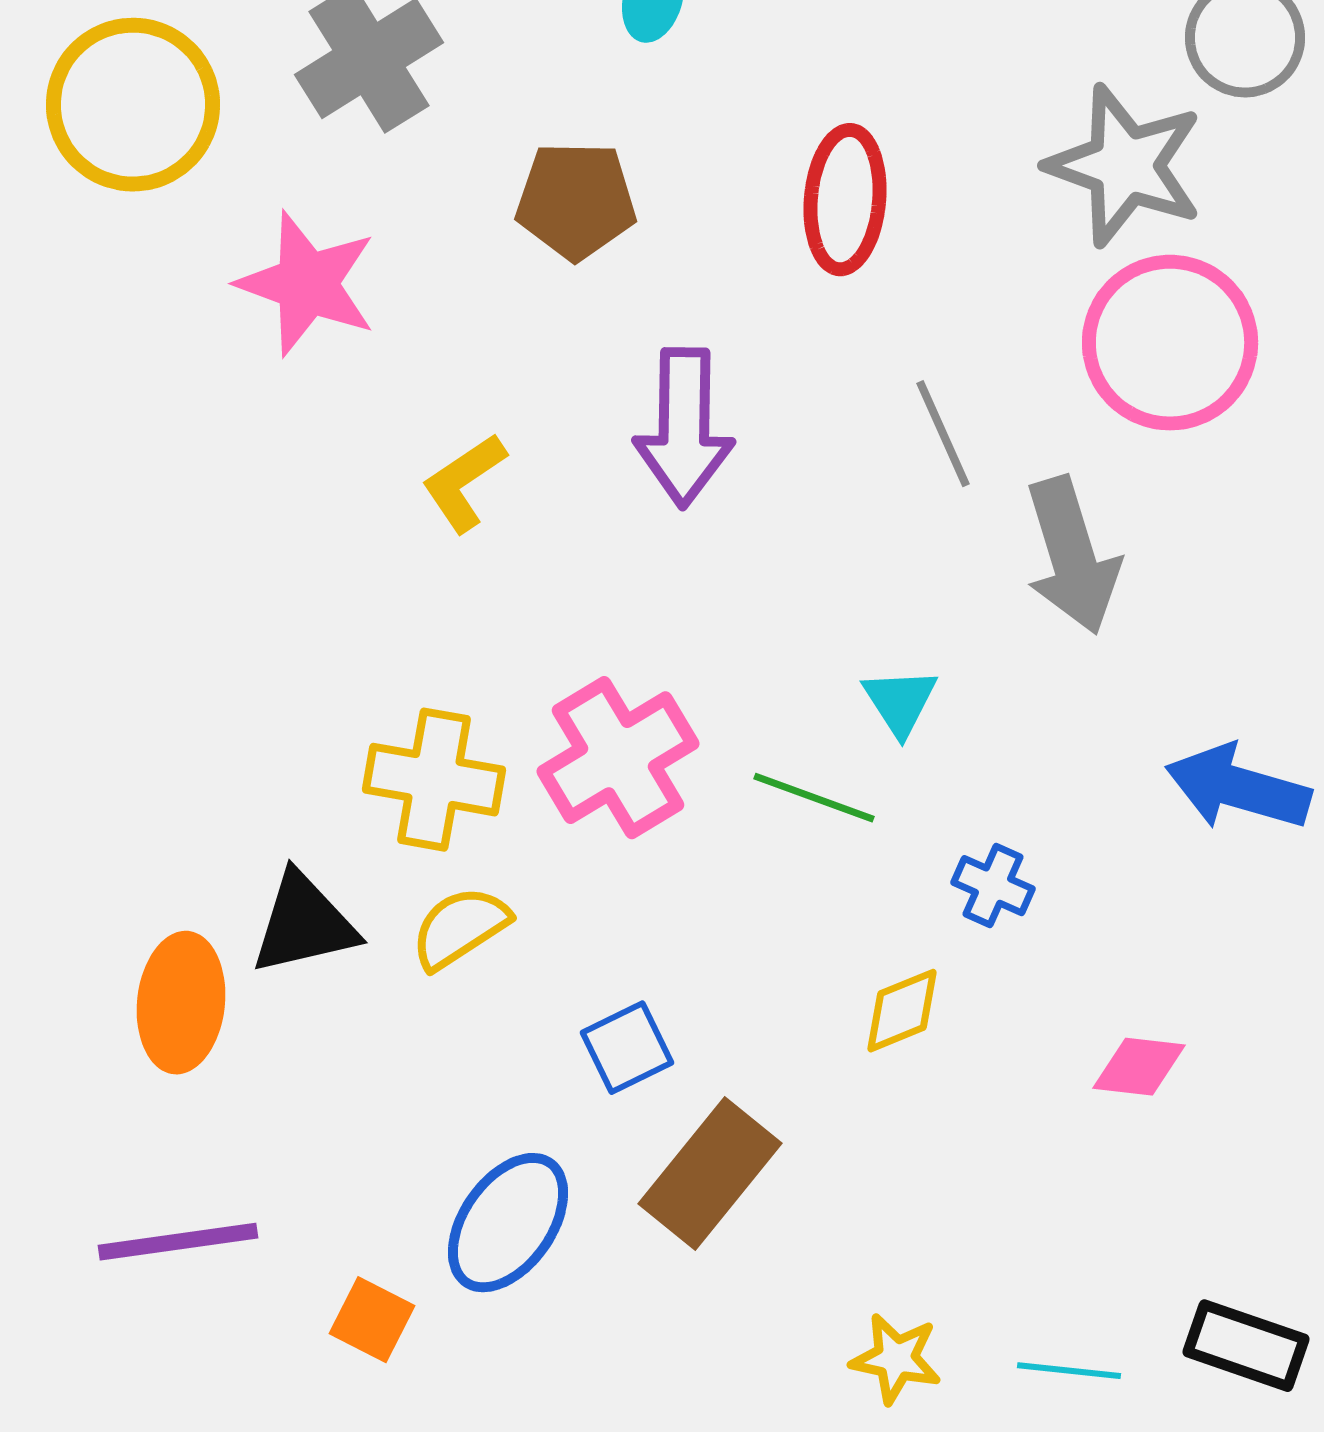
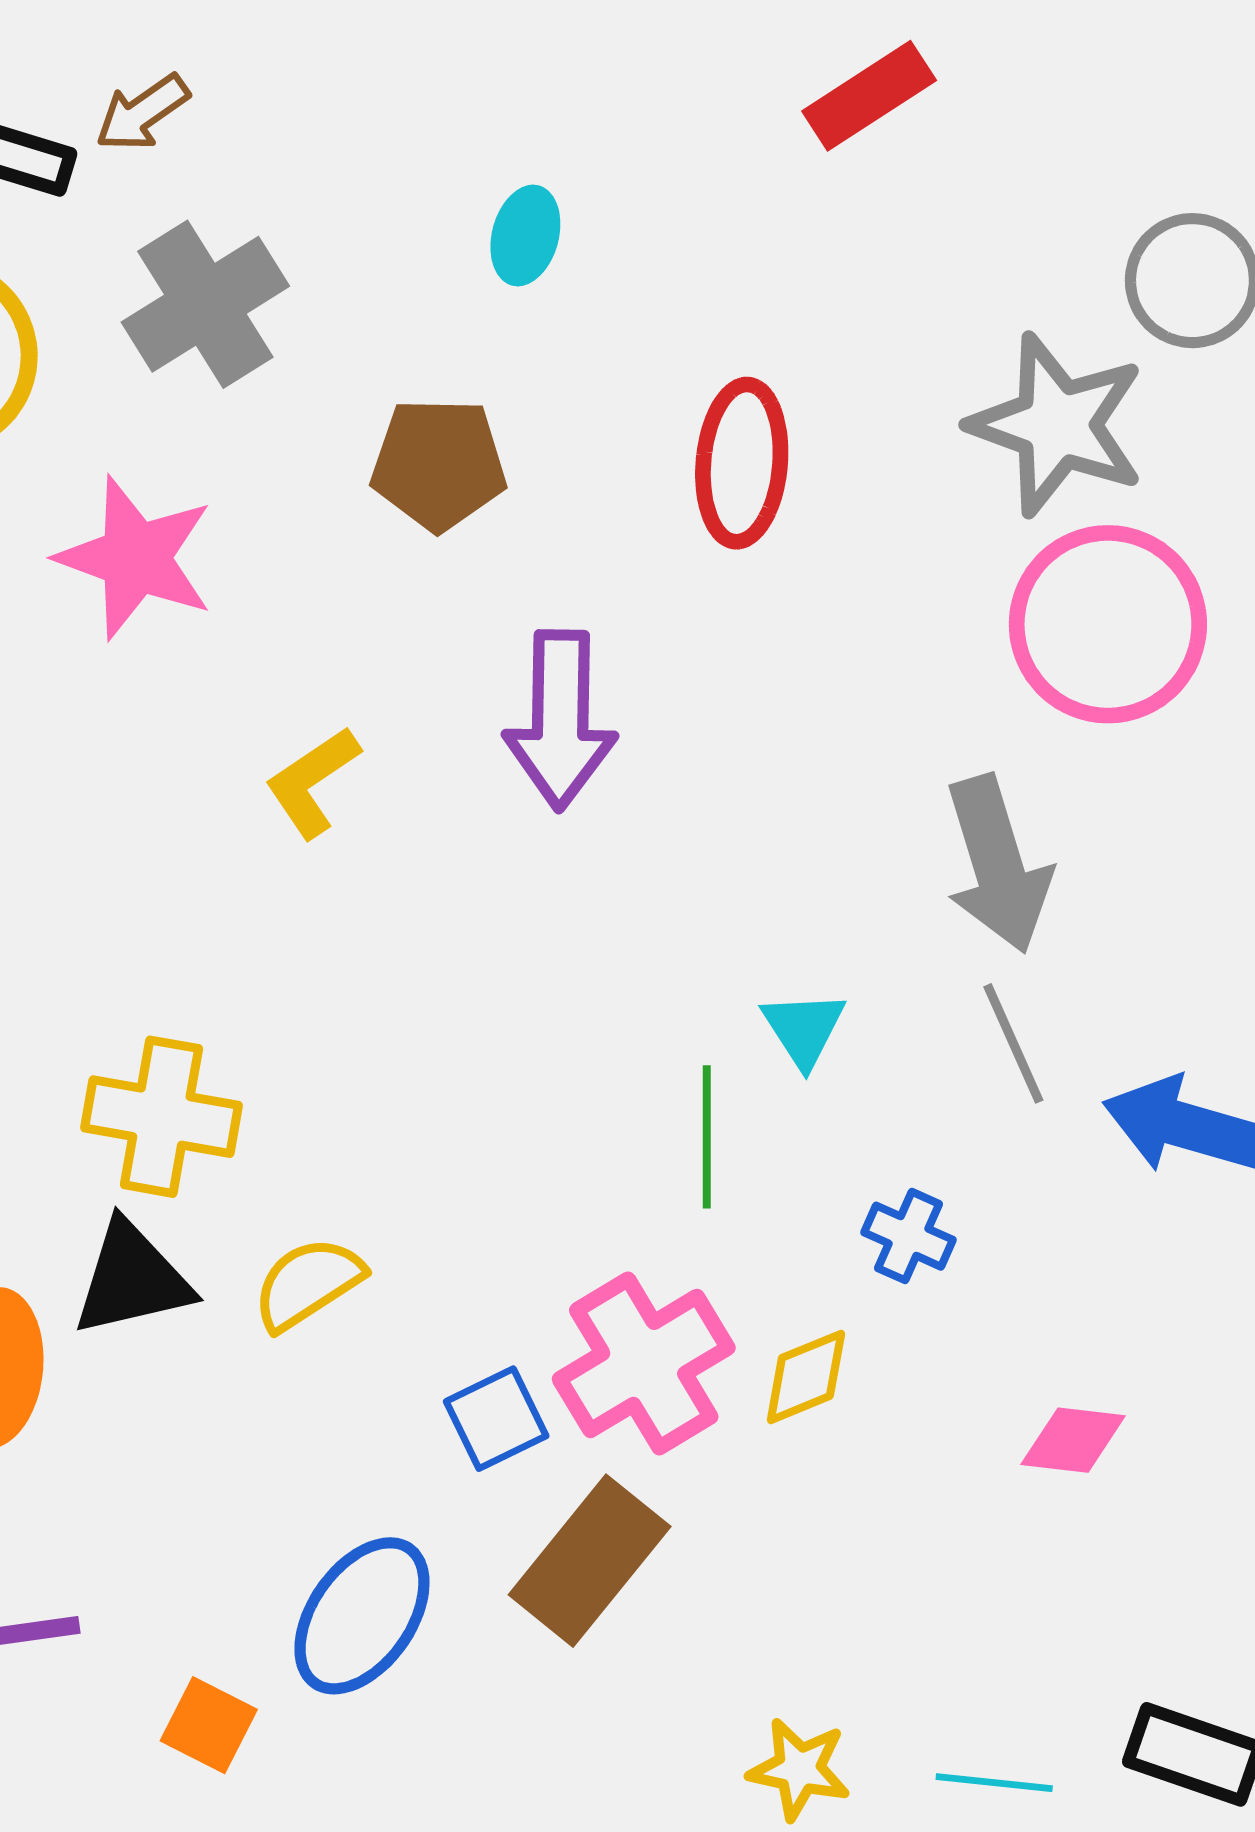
gray line: (943, 434) -> (1013, 1043), moved
pink cross: (618, 758) -> (644, 1363), moved
yellow cross: (434, 780) -> (161, 1117), moved
green line: (814, 798) -> (707, 1137), turned 70

